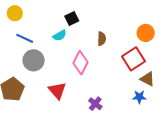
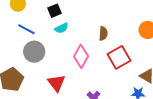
black square: (72, 19) -> (54, 11), moved
red square: (134, 59) -> (119, 57), moved

